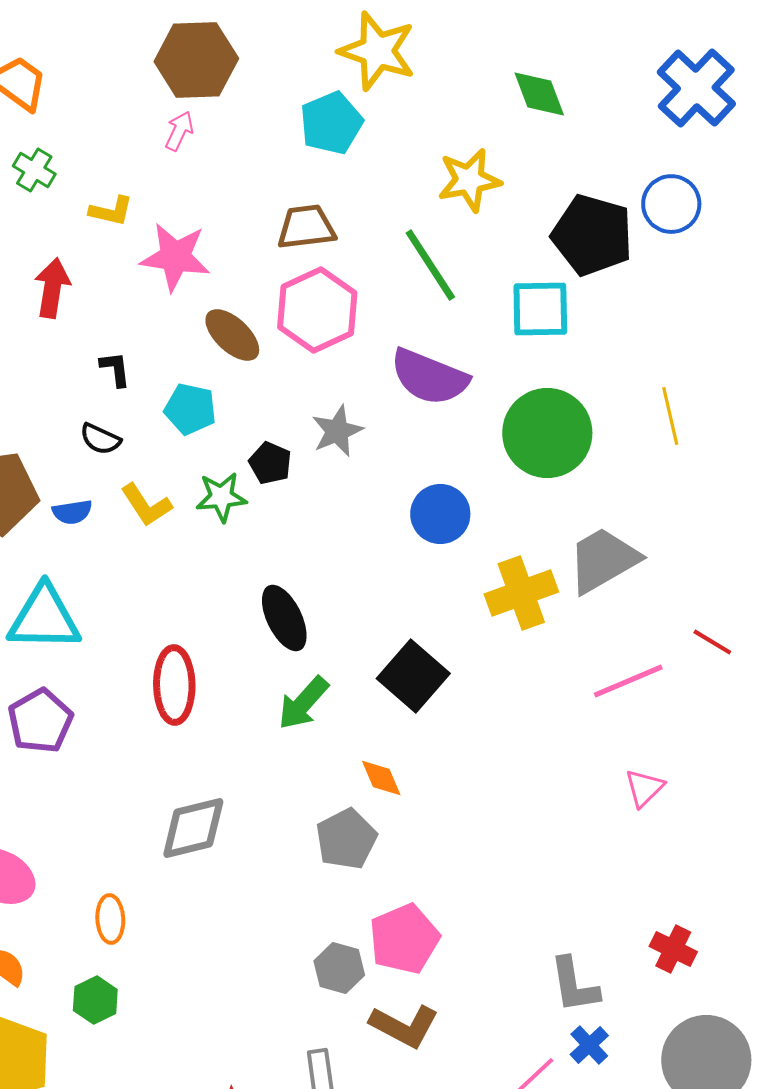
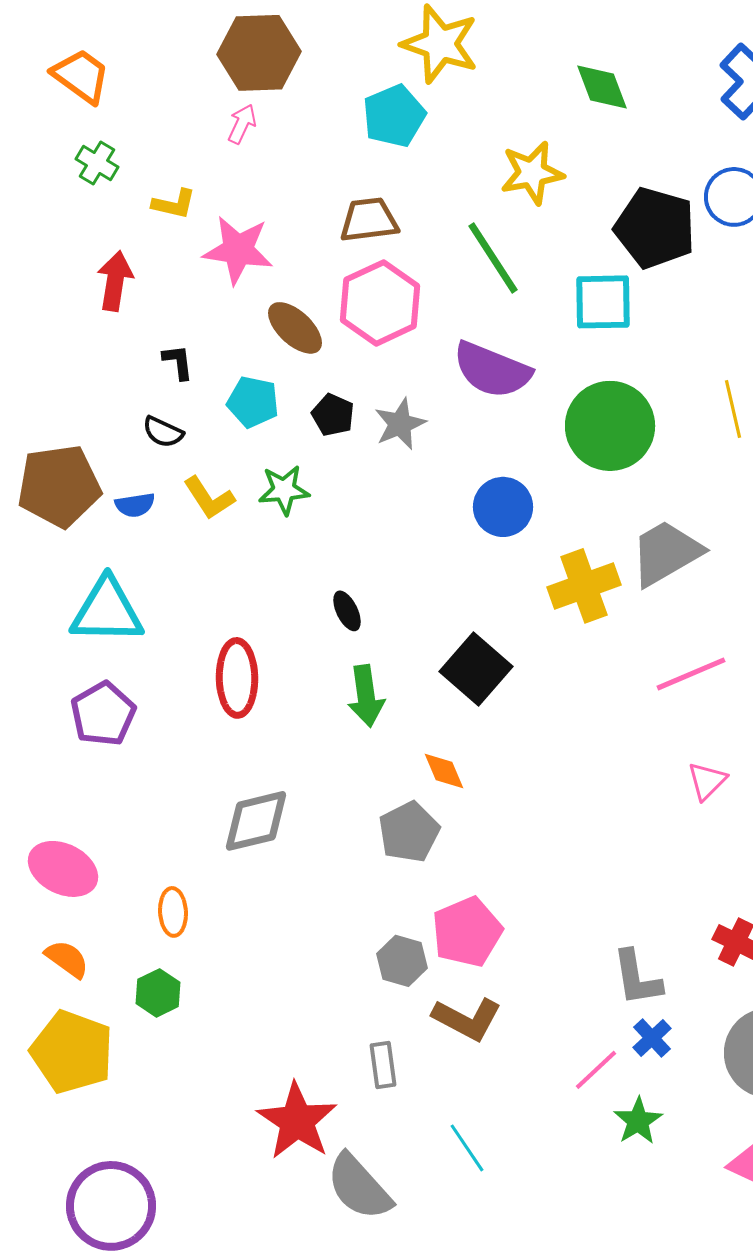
black pentagon: (270, 463) -> (333, 415), moved
black ellipse: (284, 618) -> (347, 611), size x0.6
green arrow: (303, 703) -> (366, 696), turned -50

